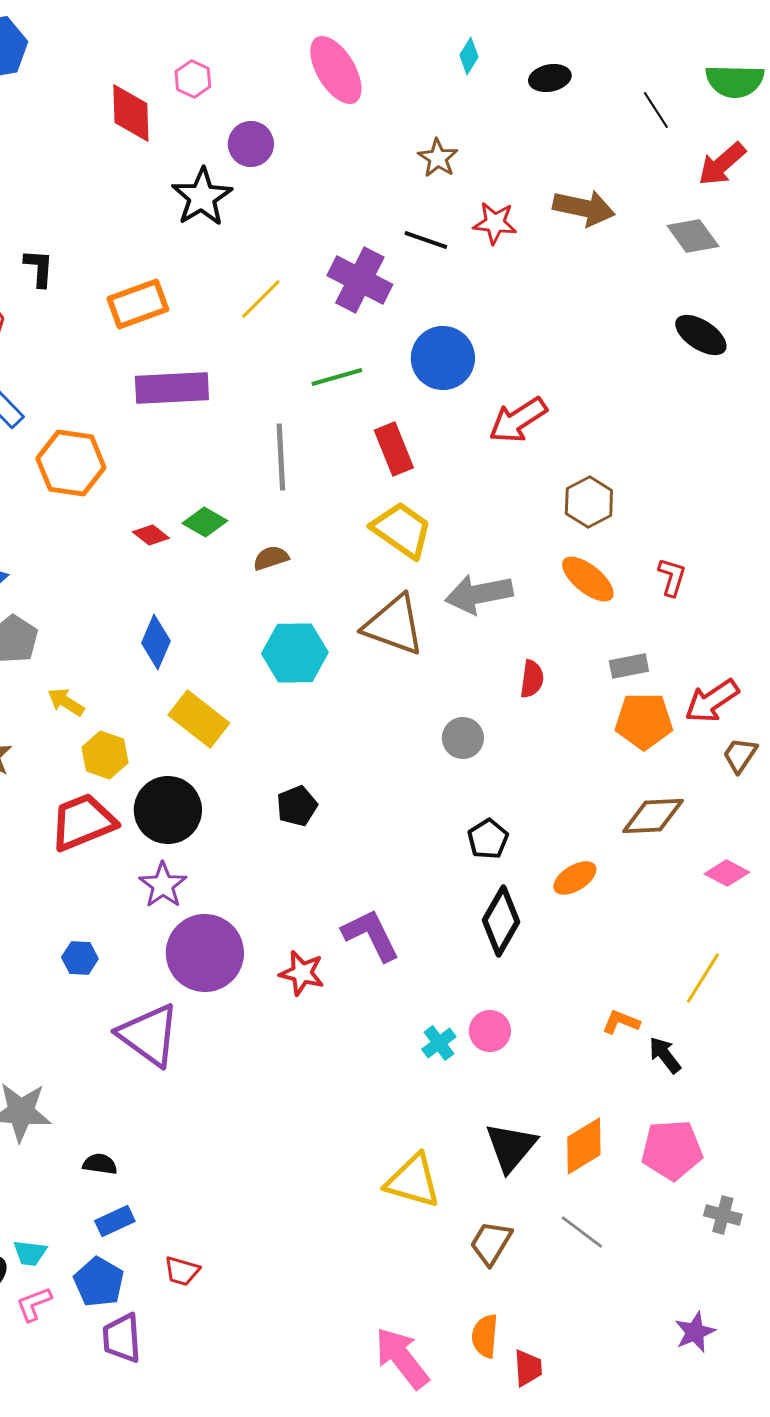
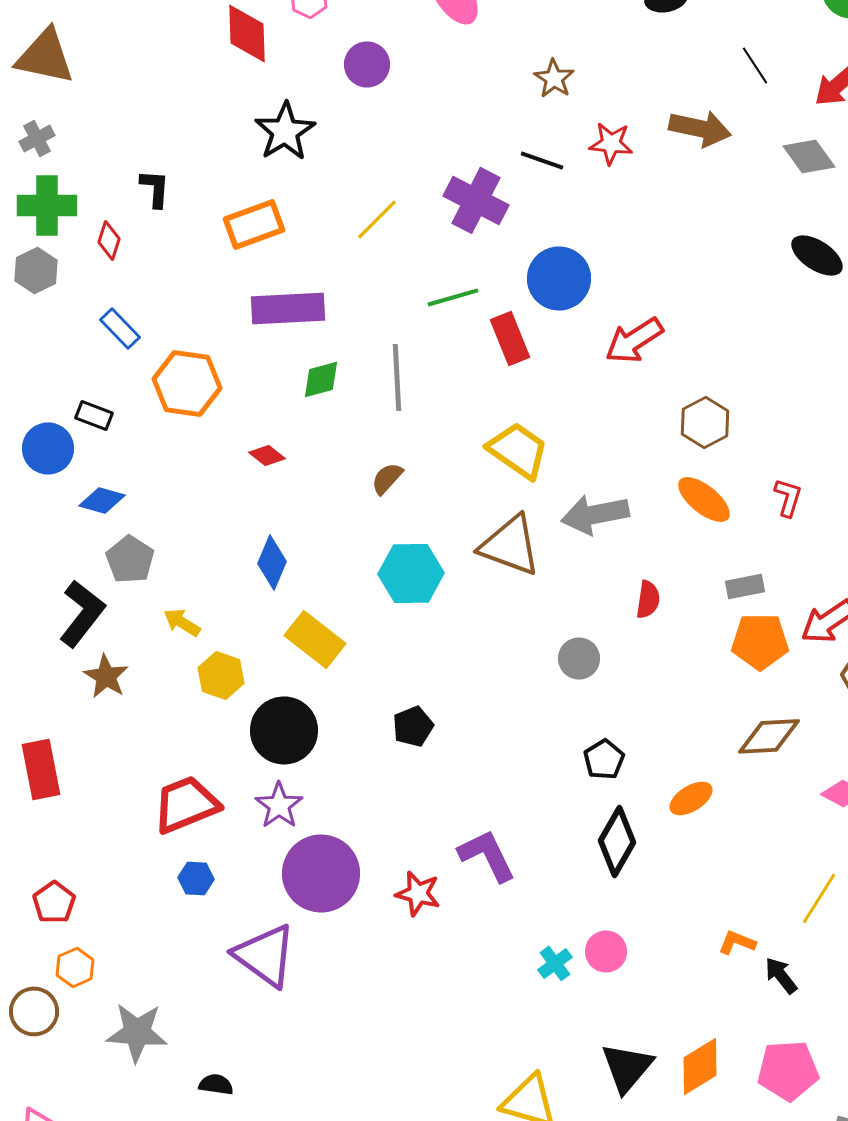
black line: (656, 110) -> (755, 65), moved
black star: (202, 197) -> (285, 131), moved
red rectangle: (394, 449) -> (510, 338), moved
green diamond: (205, 522) -> (321, 379), moved, turned -45
brown semicircle: (271, 558) -> (387, 478), turned -30
red trapezoid: (83, 822) -> (186, 804), moved

